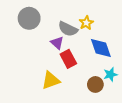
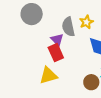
gray semicircle: (68, 29) -> (68, 27), turned 48
red rectangle: (68, 59) -> (56, 53), moved

